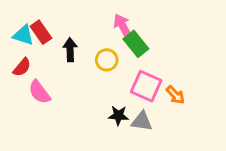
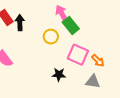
black arrow: (70, 50) -> (20, 23), moved
gray triangle: (142, 121) -> (93, 82), moved

